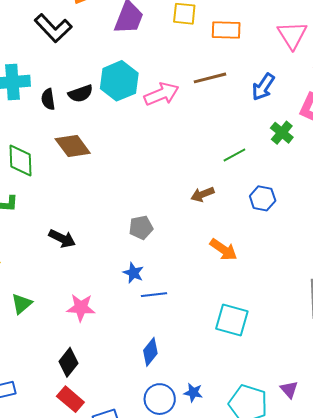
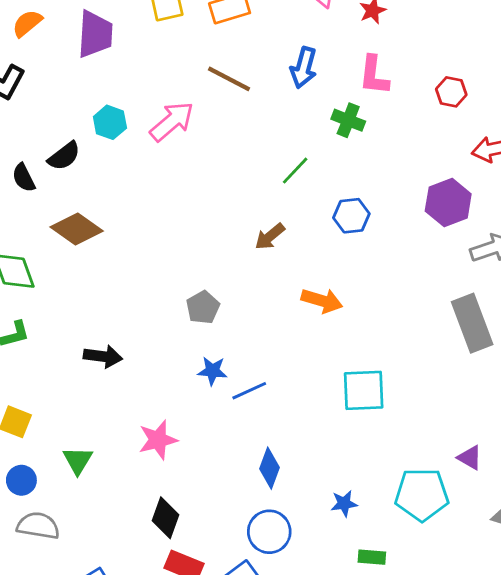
brown line: (210, 78) -> (229, 79), turned 60
cyan hexagon: (119, 81) -> (110, 122), size x0.6
blue circle: (160, 399) -> (269, 532), moved

